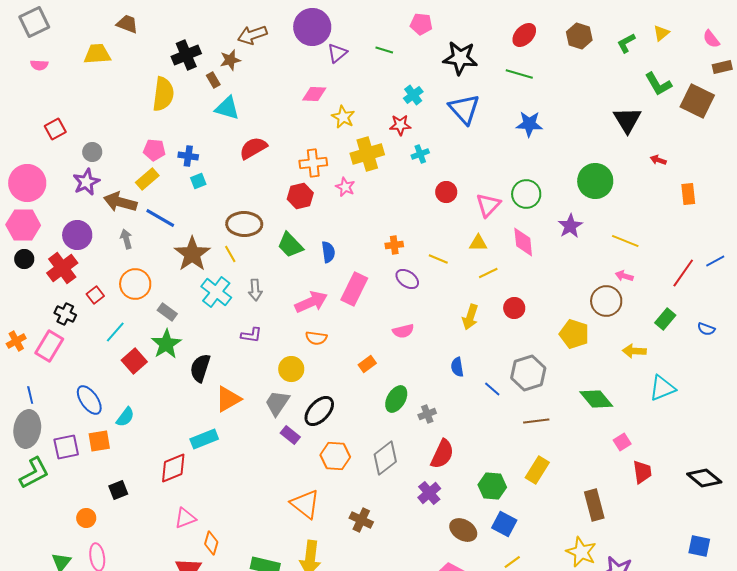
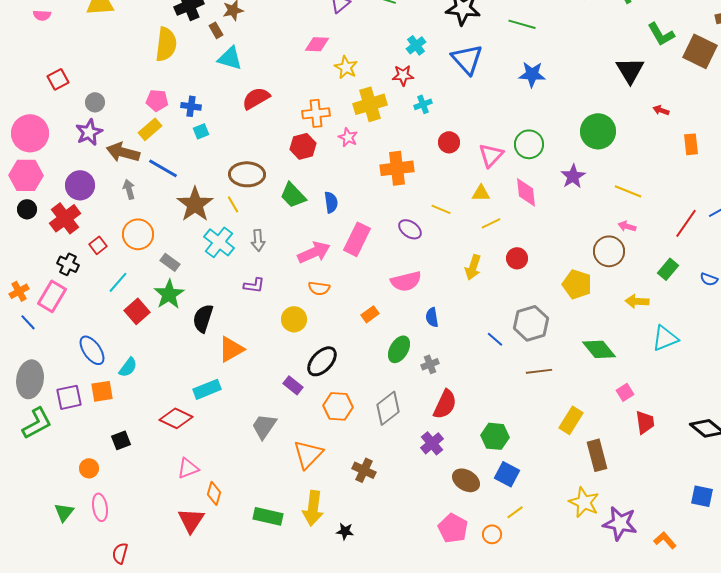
orange cross: (394, 245) -> (397, 168), moved, size x1.8
pink semicircle: (403, 331) -> (406, 281), size x1.4
blue semicircle: (457, 367) -> (432, 317), moved
blue line: (30, 395) -> (28, 322), moved, turned -30
gray trapezoid: (277, 403) -> (264, 426), moved
red diamond: (173, 468) -> (176, 418), turned 48
yellow rectangle: (537, 470) -> (571, 420), moved
orange triangle: (305, 504) -> (308, 454), turned 36

